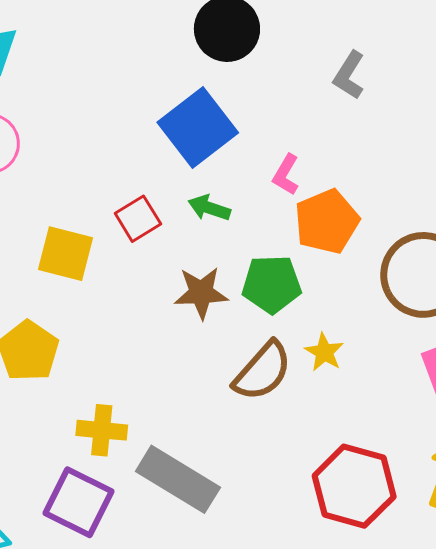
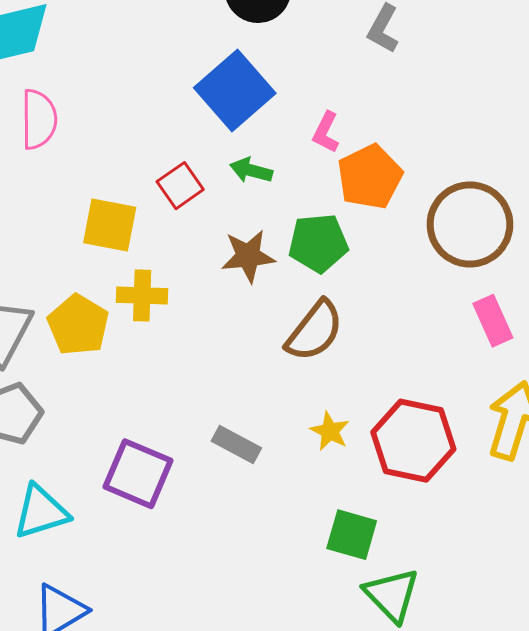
yellow star: (324, 352) -> (330, 431), moved
yellow cross: (102, 430) -> (142, 296), moved
gray rectangle: (178, 479) -> (236, 444), size x0.6

